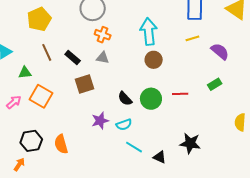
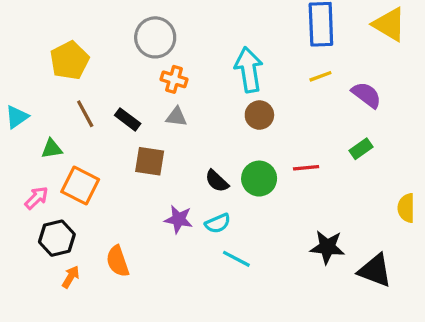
brown square: (85, 84) -> (150, 161), turned 30
purple star: (100, 121) -> (179, 219), turned 30
black hexagon: (31, 141) -> (57, 238), moved
black triangle: (160, 157) -> (375, 271), moved, size x1.6
orange arrow: (19, 164) -> (71, 277), moved

